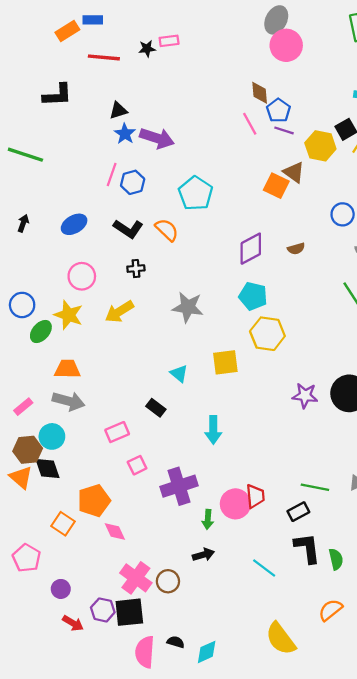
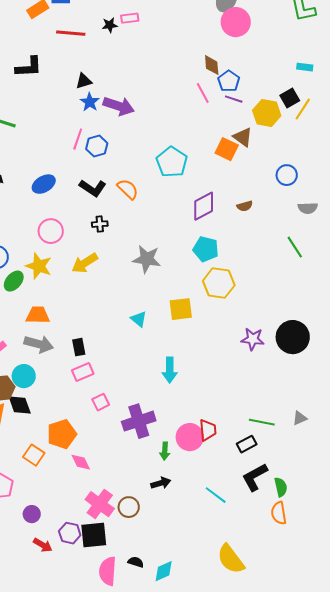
cyan pentagon: (196, 193) -> (172, 162), moved
black rectangle: (156, 408) -> (79, 347), moved, turned 42
black L-shape: (307, 548) -> (255, 477), turned -112
orange semicircle: (330, 610) -> (279, 513), moved, turned -60

